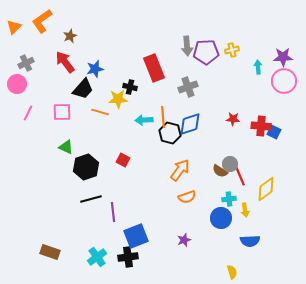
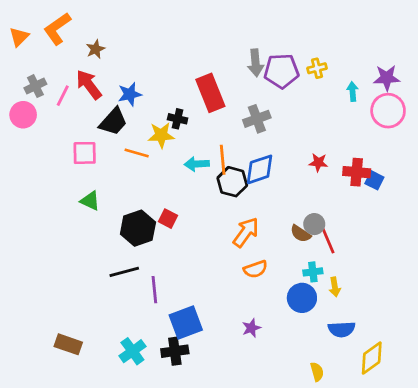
pink line: (28, 113) -> (63, 96), moved
black hexagon: (86, 167) -> (138, 228), moved
yellow diamond: (266, 189) -> (372, 358), moved

